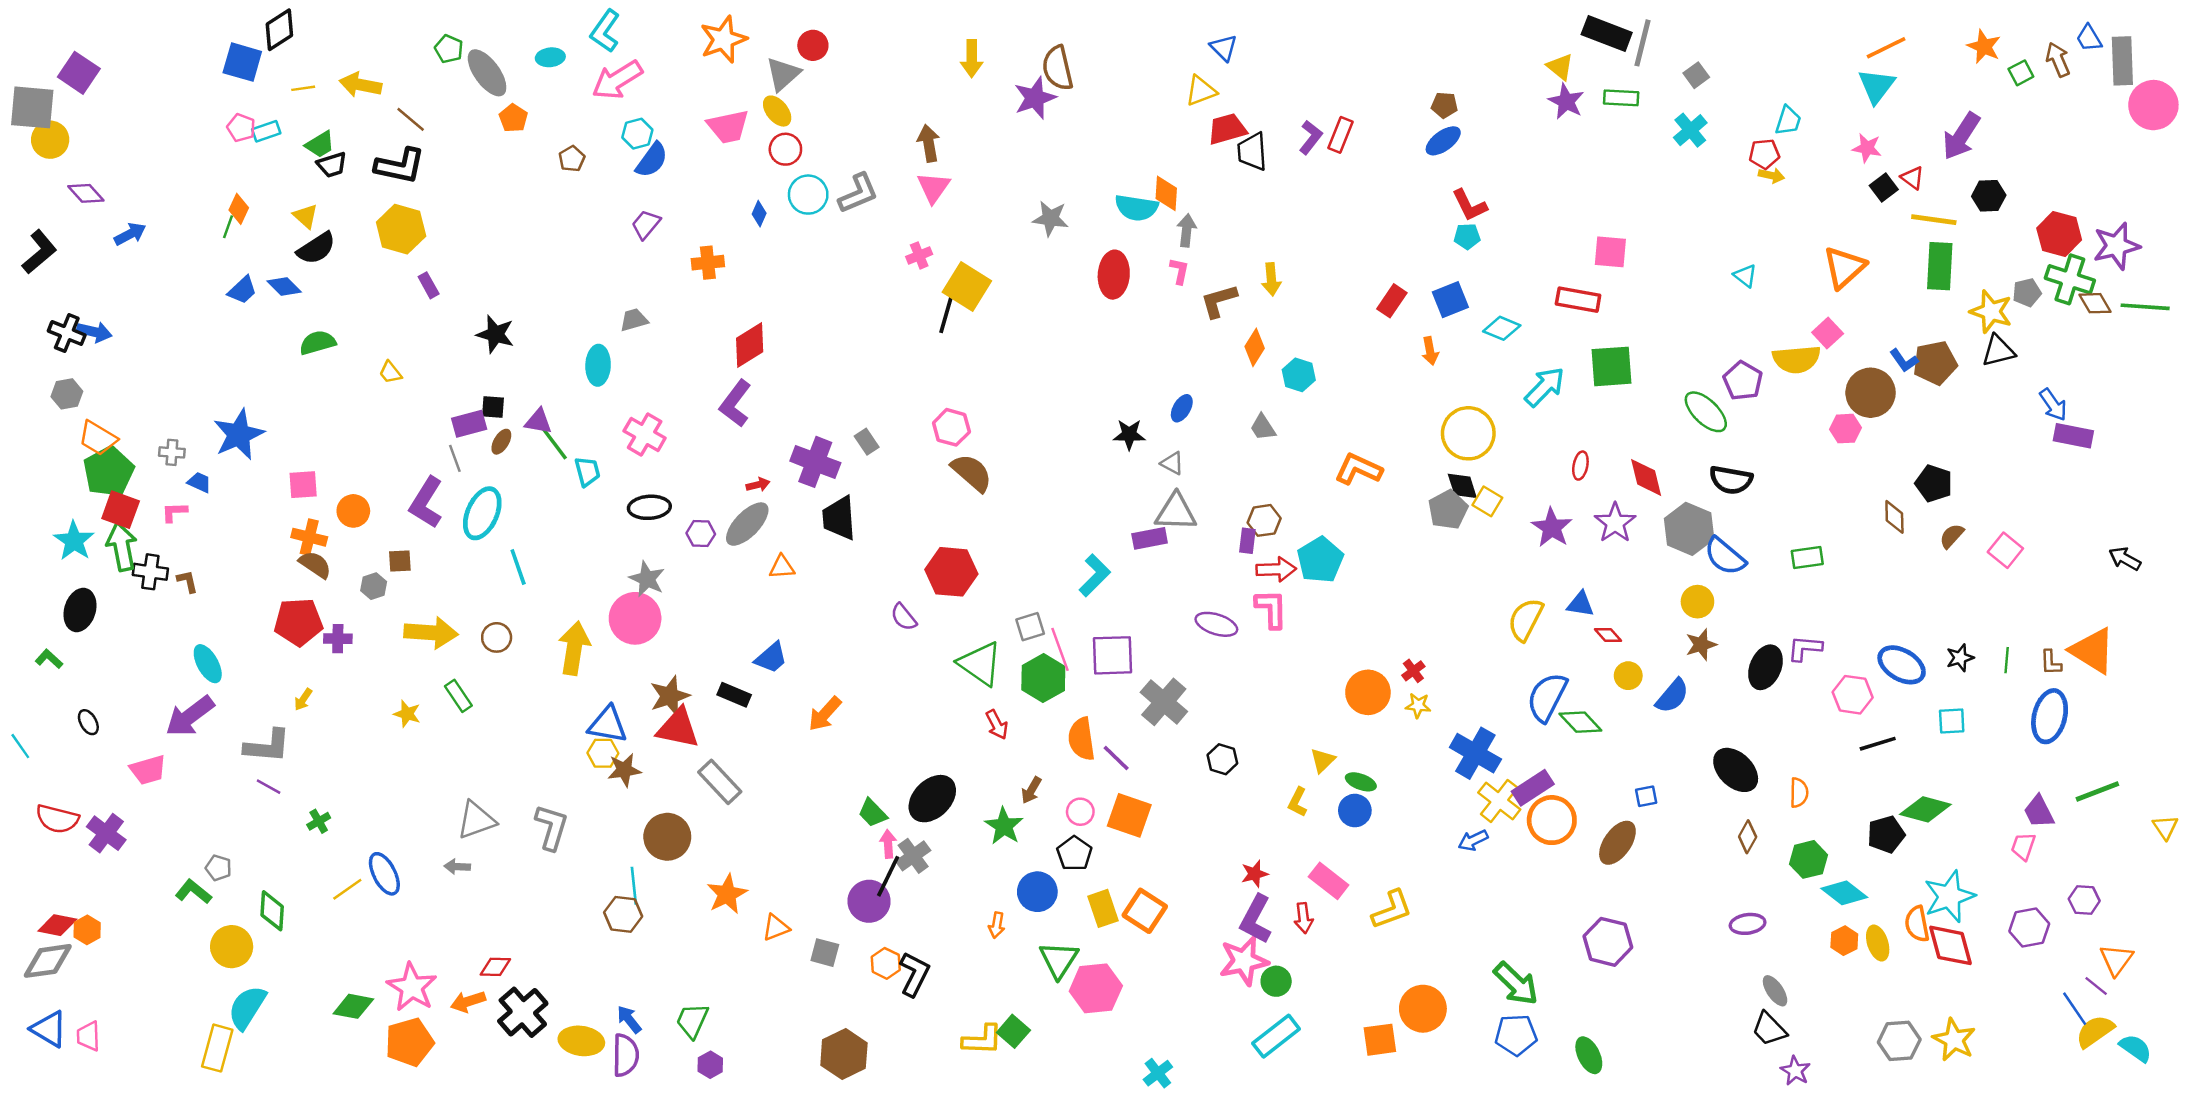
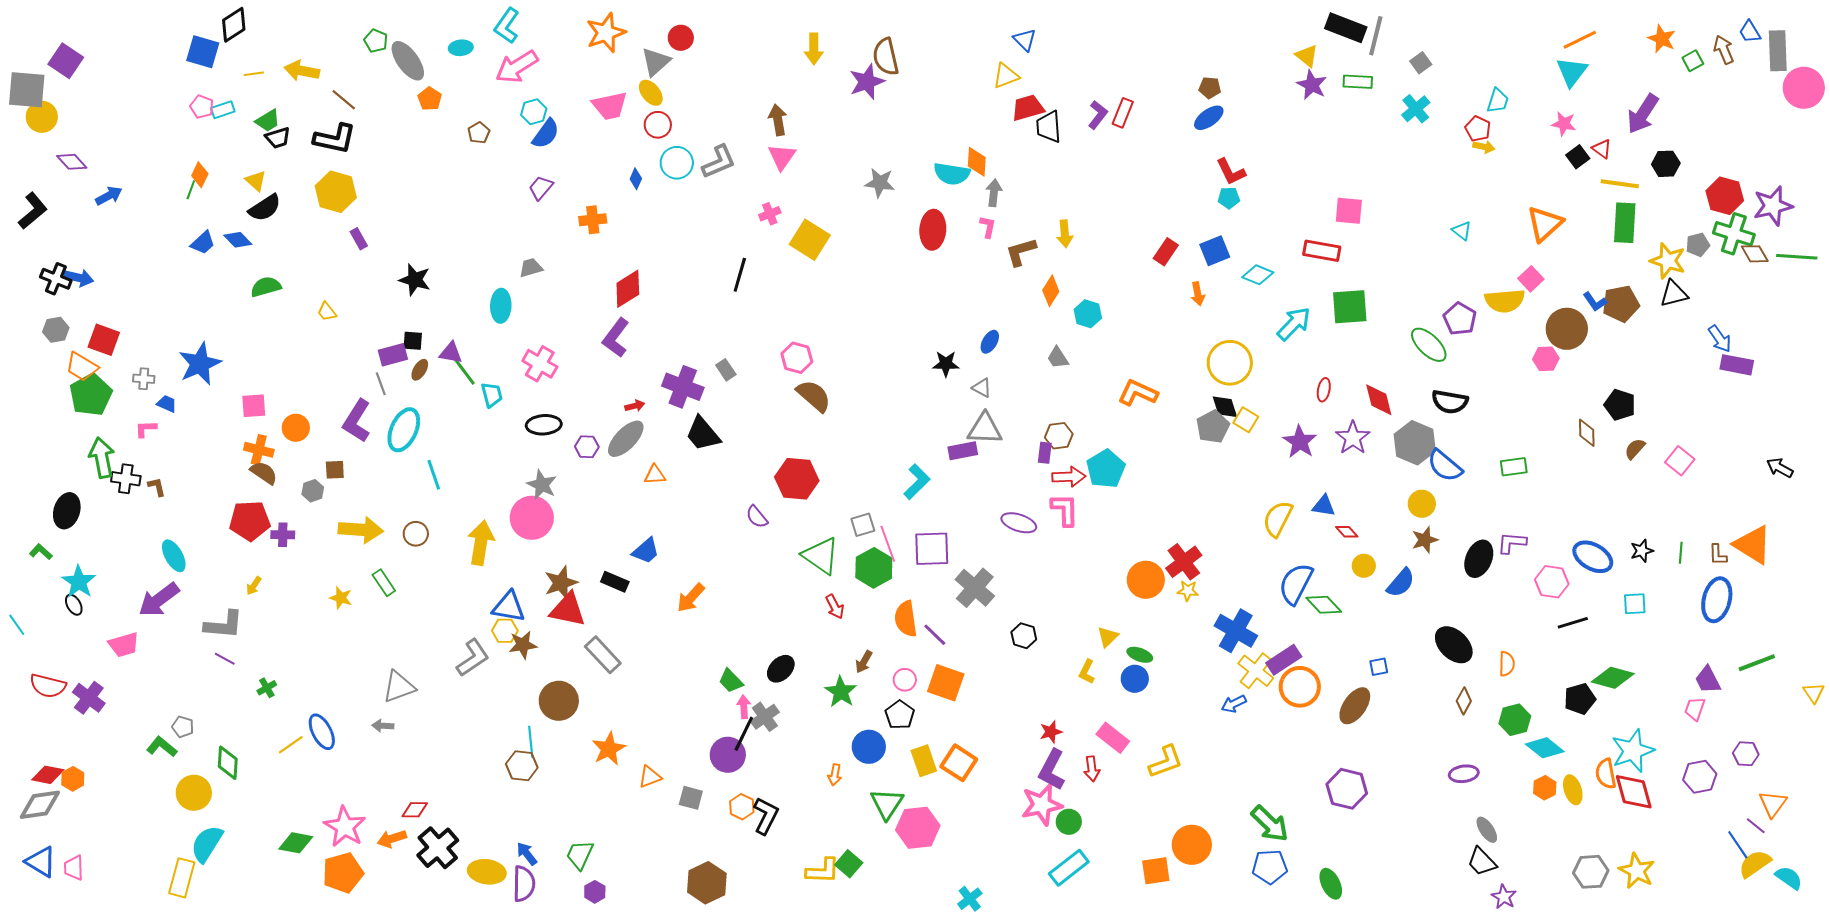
red pentagon: (1764, 154) -> (1478, 129), turned 30
black line: (947, 313) -> (740, 275), moved
red square: (121, 510) -> (104, 340), moved
black trapezoid: (839, 518) -> (703, 434), turned -36
cyan star: (74, 541) -> (79, 582), moved
red cross: (1413, 671) -> (1184, 562), size x1.8
black ellipse: (932, 799) -> (781, 669), size x0.7
gray L-shape: (551, 827) -> (473, 658), moved, turned 39

